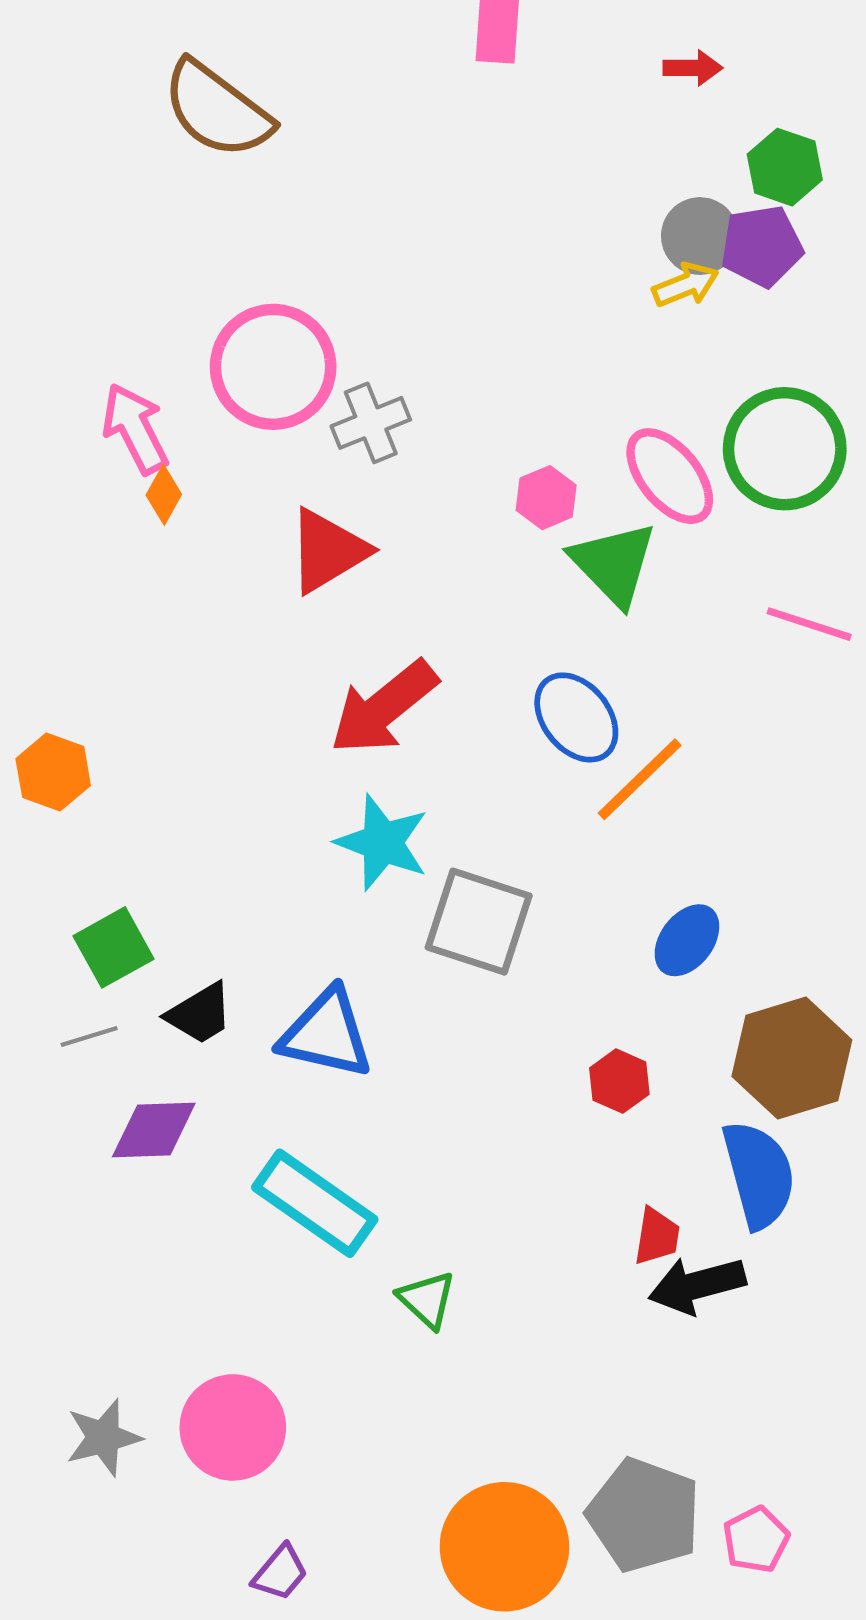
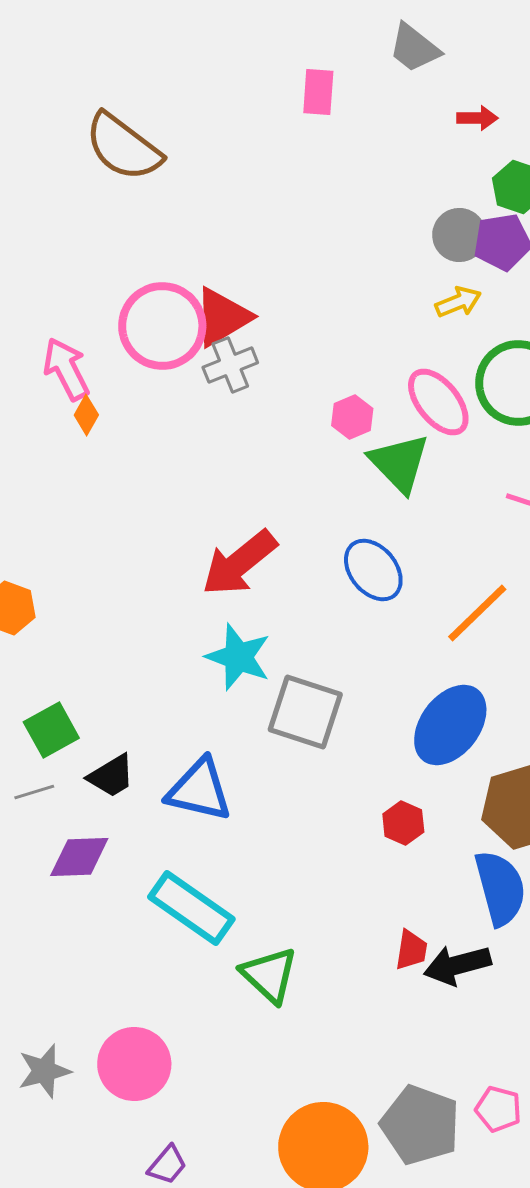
red arrow: (693, 68) -> (477, 118), moved
yellow arrow: (686, 285) -> (458, 302), moved
red triangle: (328, 551) -> (222, 317), moved
orange line: (640, 779) -> (477, 613), moved
blue ellipse: (687, 940) -> (450, 725), size x1.6
red trapezoid: (657, 1236) -> (411, 950), moved
green triangle: (427, 1300) -> (269, 975), size x1.4
pink pentagon: (756, 1540) -> (498, 1109), moved, turned -30

